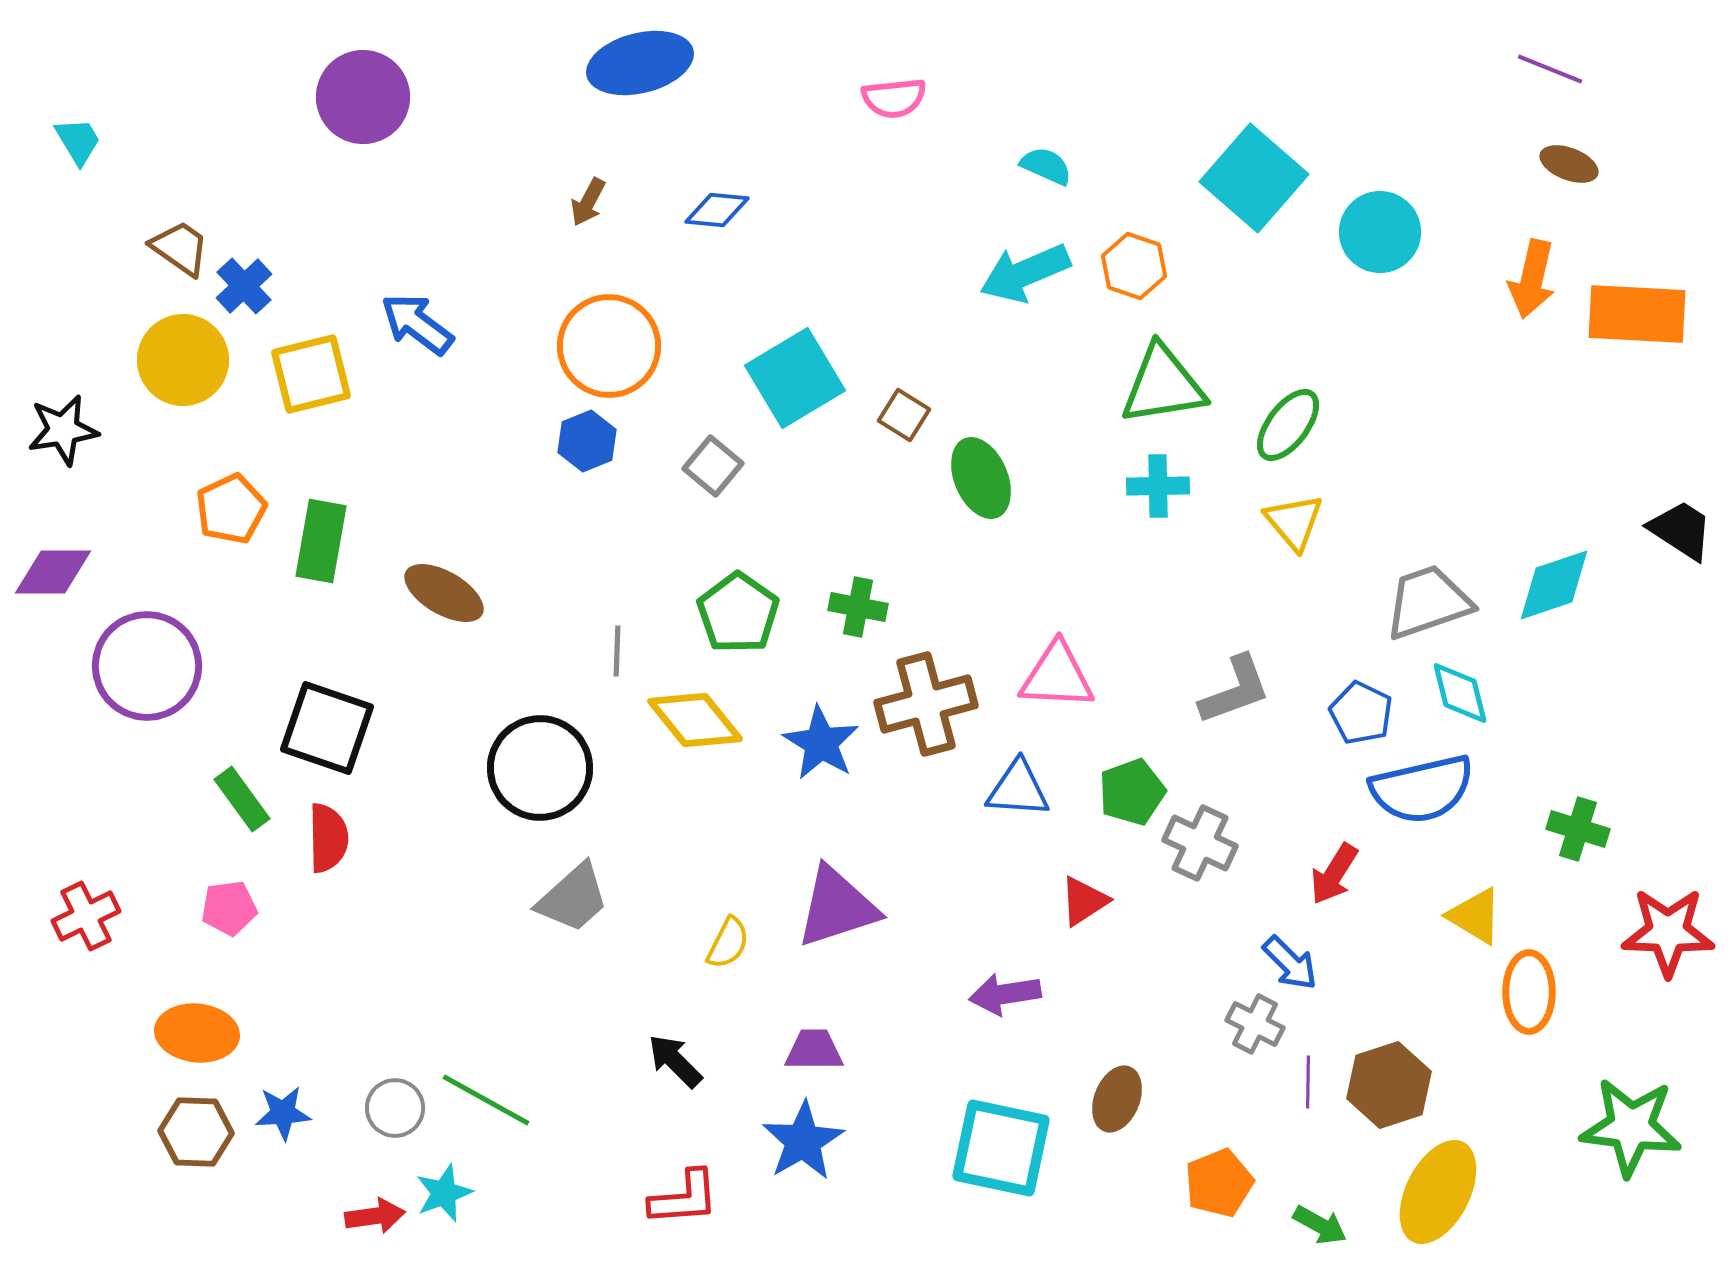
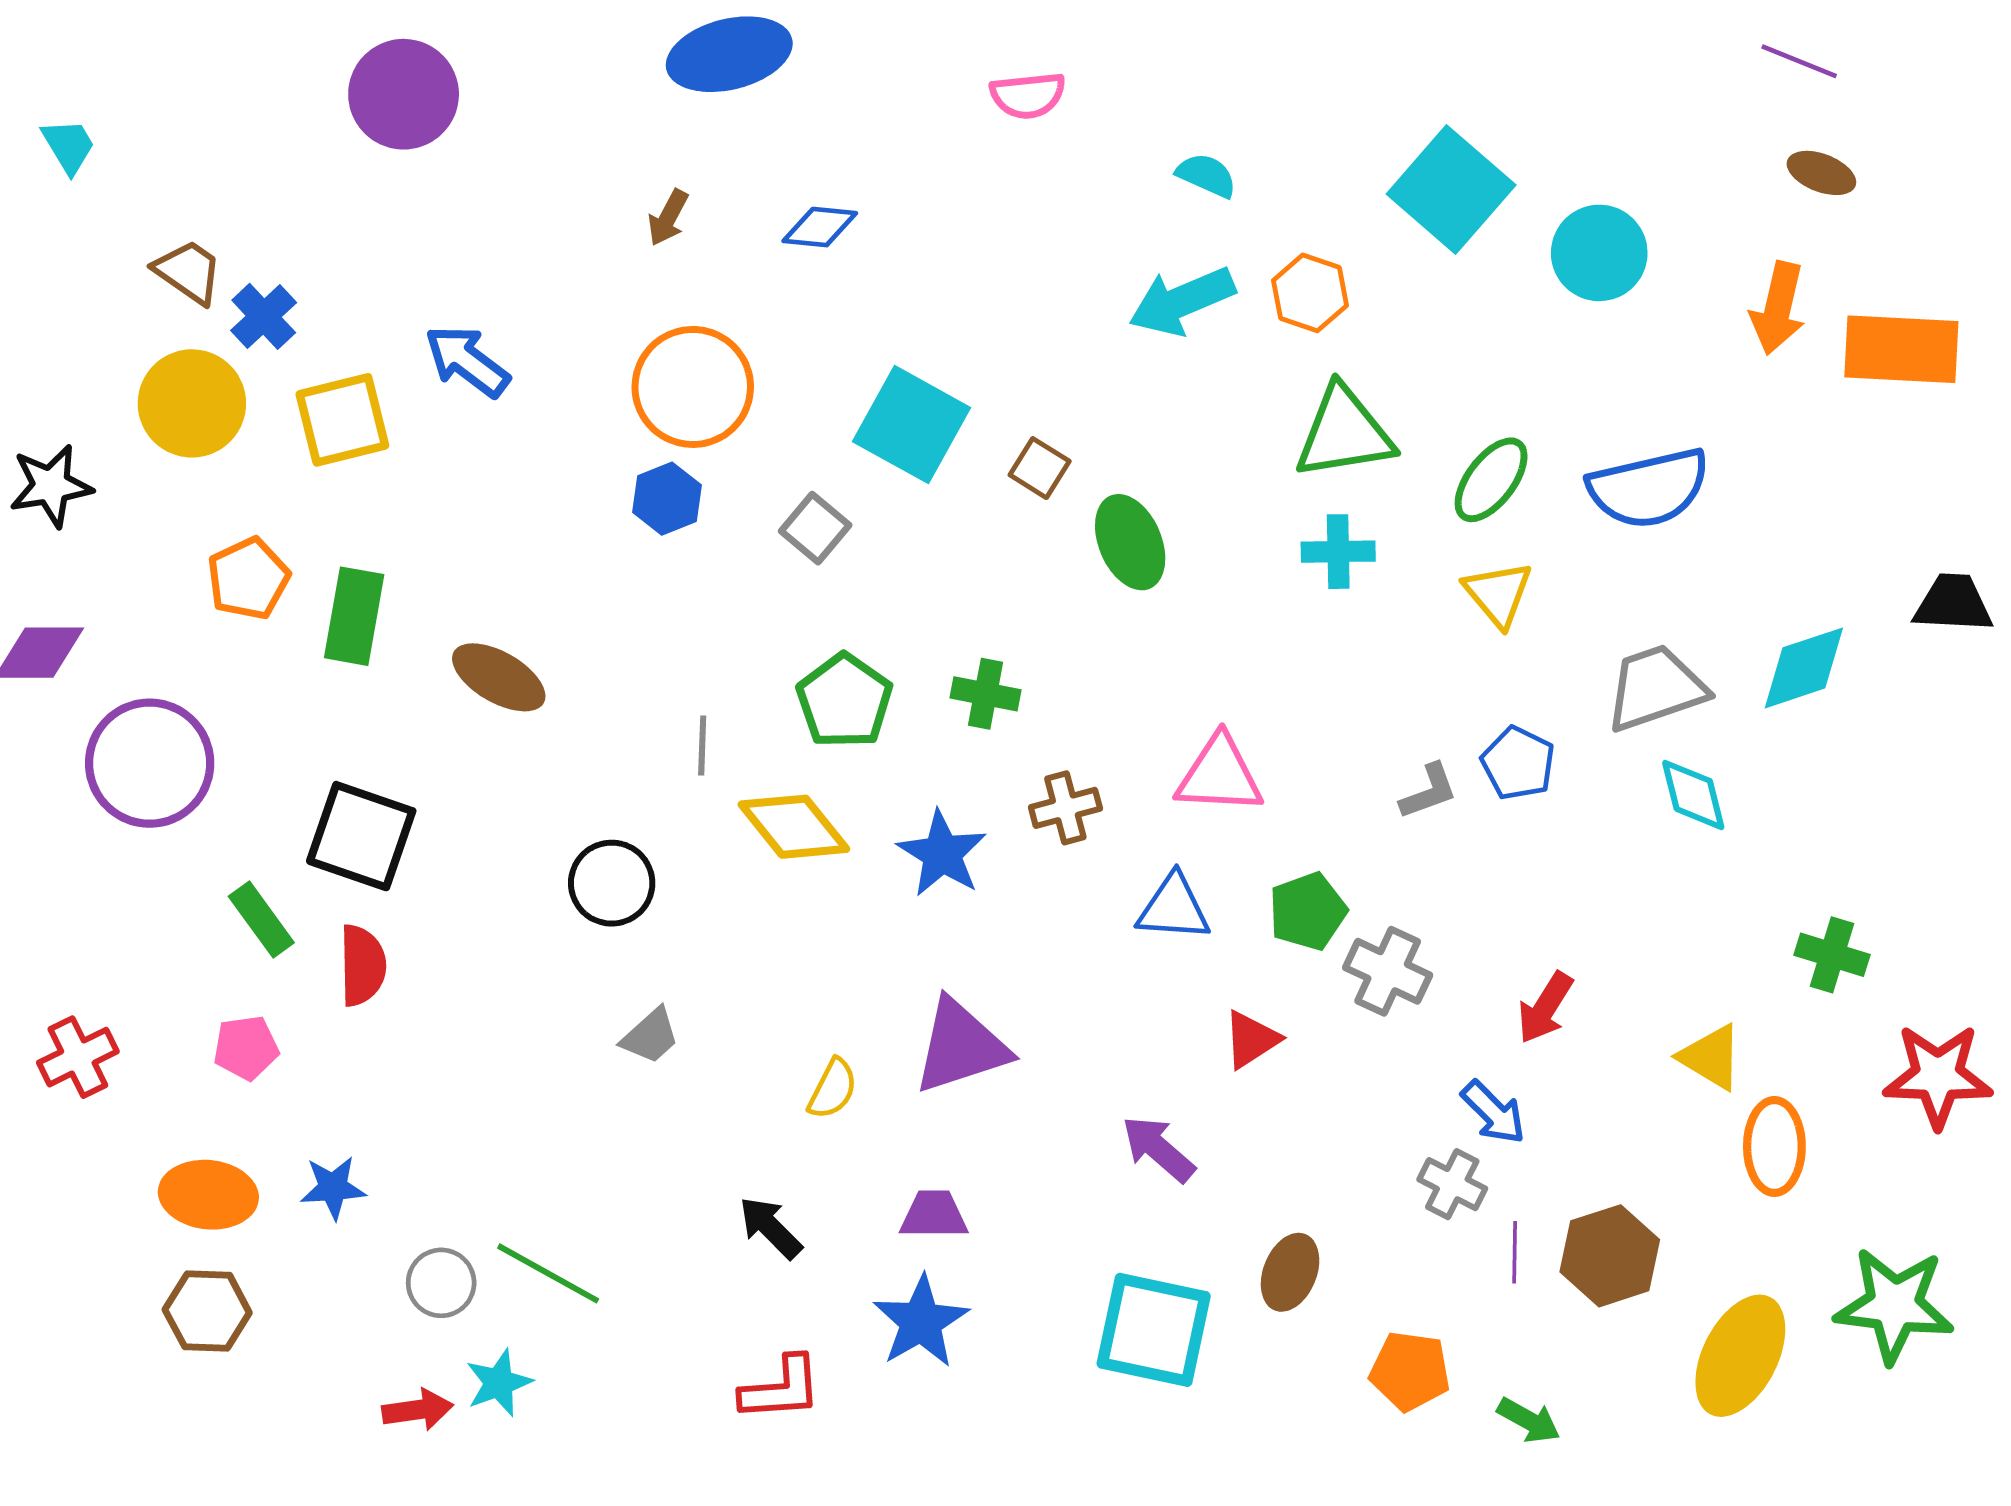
cyan square: (795, 378) -> (911, 425), turned -30
black trapezoid: (1681, 530) -> (1953, 603), turned -30
gray L-shape: (1235, 690) -> (1429, 791), size x0.7
brown cross: (926, 704) -> (1065, 808), size x0.6
blue pentagon: (1361, 713) -> (1518, 763), moved
black circle: (540, 768) -> (612, 883), size x0.7
blue semicircle: (1422, 789) -> (1649, 488), moved
gray trapezoid: (573, 898) -> (650, 1036), size x0.7
purple arrow: (1005, 994) -> (1158, 1149), turned 50
blue star: (283, 1113) -> (333, 1188), moved
orange pentagon: (1219, 1183) -> (1410, 1371), turned 30
yellow ellipse: (1438, 1192) -> (1740, 1356), moved

